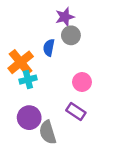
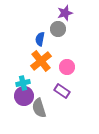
purple star: (65, 17) -> (65, 13), moved
orange cross: (21, 62) -> (41, 61), moved
cyan cross: (28, 80) -> (23, 83), moved

